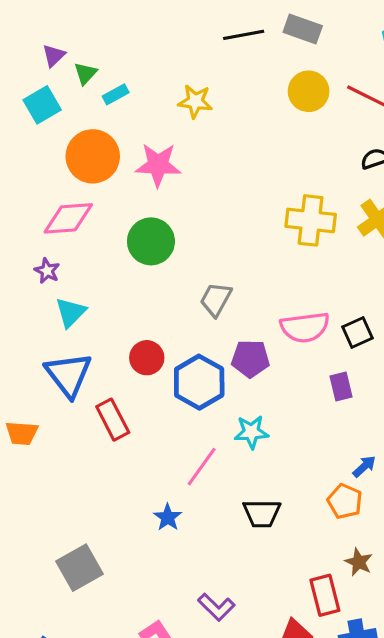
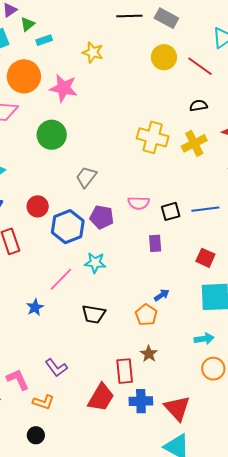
pink semicircle: (305, 327) -> (139, 203), size x0.7

